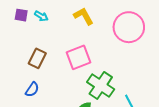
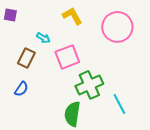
cyan arrow: (41, 16) -> (43, 38), moved
green cross: (101, 86) -> (89, 85), turned 32

